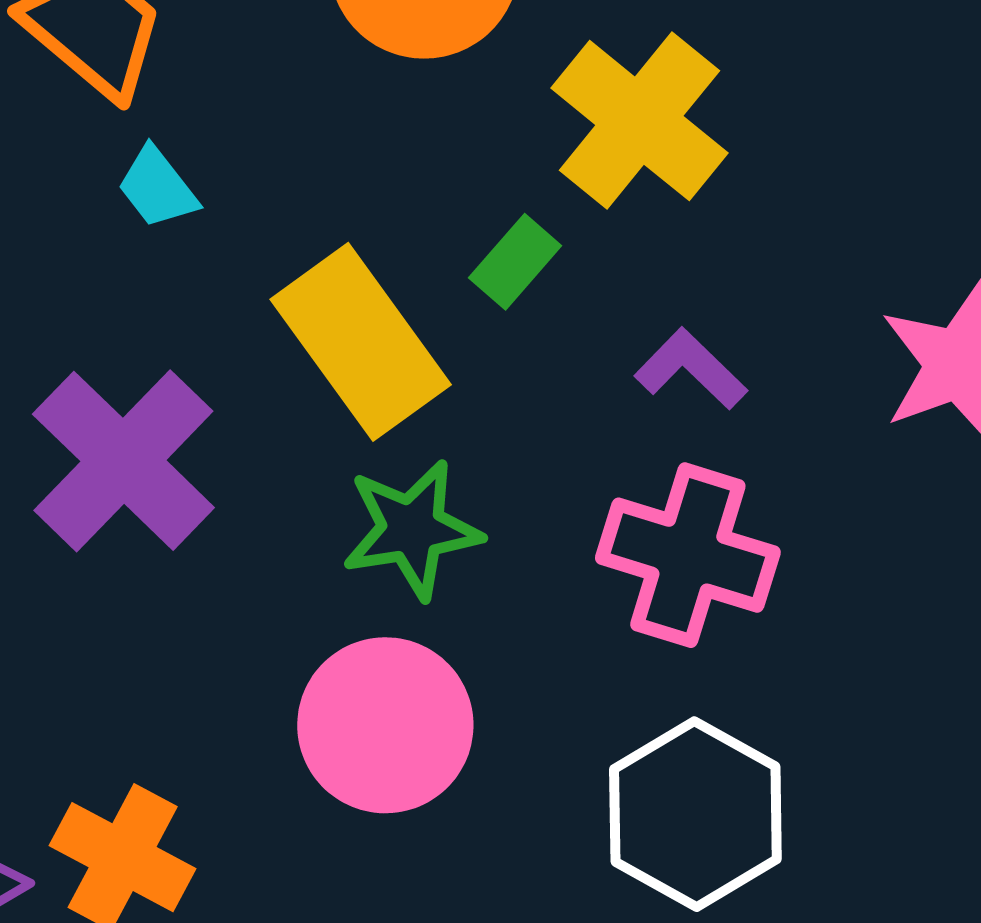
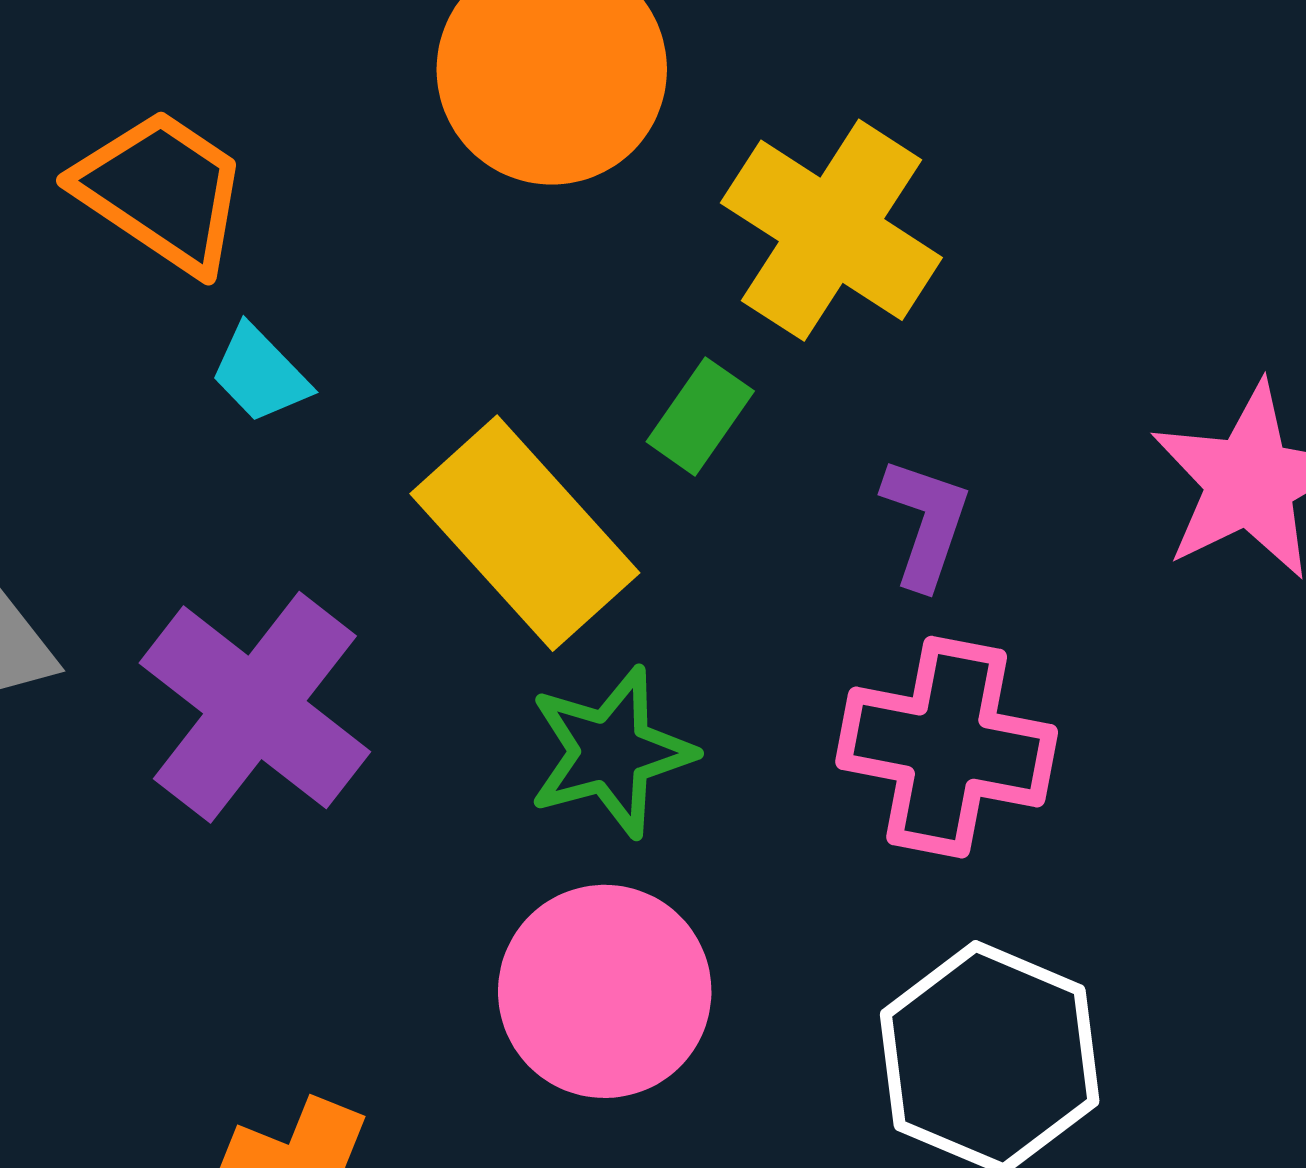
purple L-shape: (691, 369) -> (926, 523), turned 71

